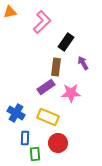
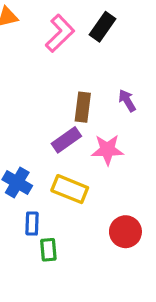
black rectangle: (66, 42) -> (102, 27), moved
red circle: (58, 143) -> (125, 232), moved

